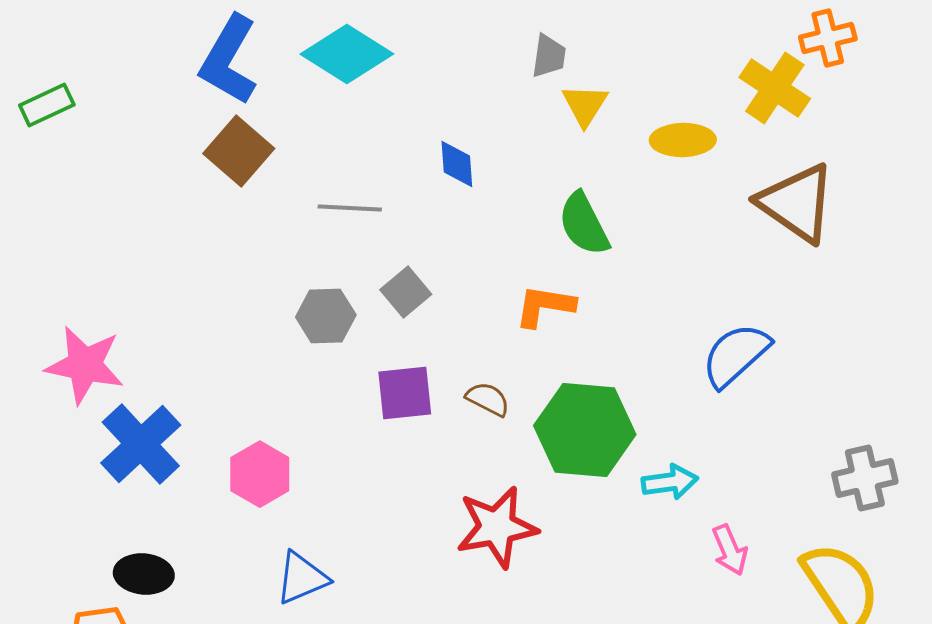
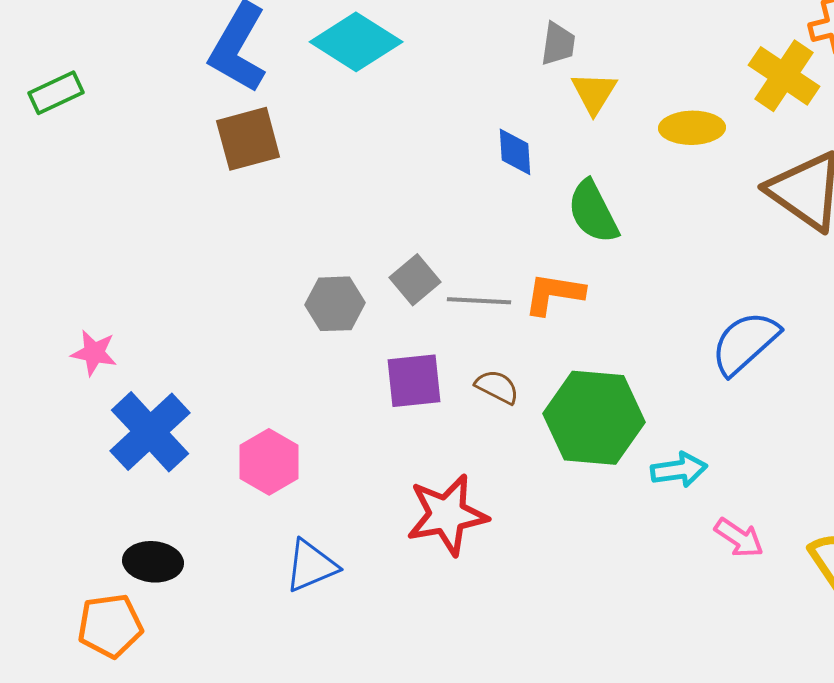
brown square: (239, 151) -> (248, 139), turned 34
blue diamond: (457, 164) -> (515, 152), moved
gray line: (350, 208) -> (479, 301), moved
pink star: (85, 365) -> (94, 353), size x0.6
red star: (497, 527) -> (447, 515), moved
pink arrow: (730, 550) -> (739, 538), turned -33

